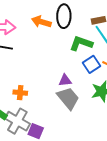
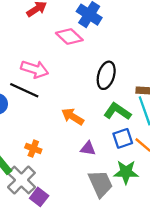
orange arrow: (41, 22) -> (73, 117), moved
gray trapezoid: (68, 98) -> (100, 184), moved

